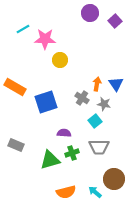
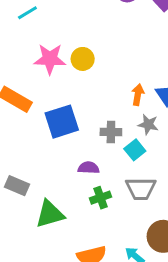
pink star: (45, 39) -> (50, 59), moved
gray cross: (82, 98) -> (111, 132), moved, turned -32
green triangle: (50, 160) -> (50, 214), moved

